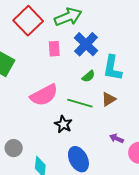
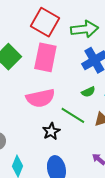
red square: (28, 21) -> (45, 22), turned -32
pink rectangle: (54, 49) -> (45, 57), moved, size x1.8

